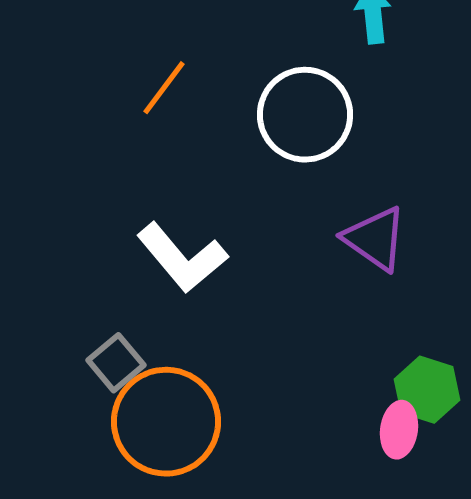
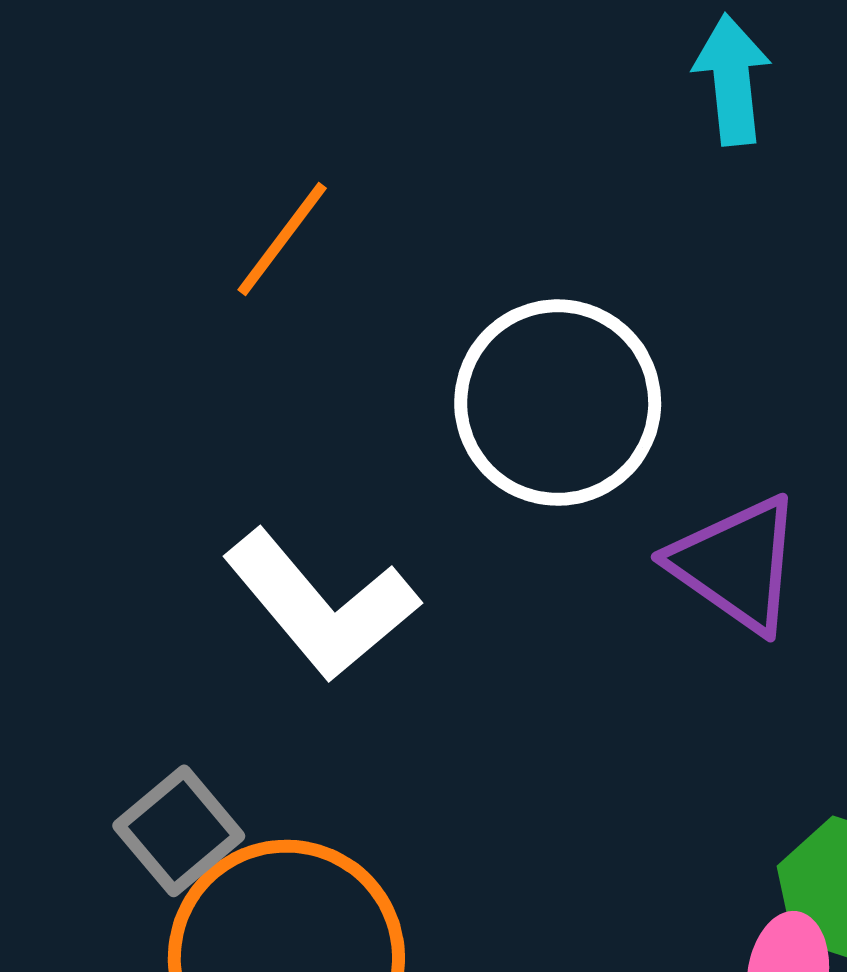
white circle: (305, 115) -> (558, 403), moved

